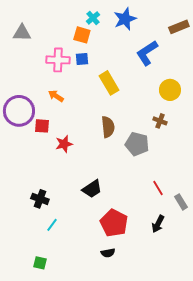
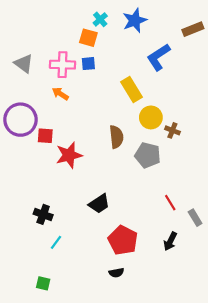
gray triangle: (22, 33) -> (24, 64), moved, turned 36
yellow rectangle: (109, 83) -> (131, 89), moved
yellow circle: (170, 90) -> (151, 117), moved
orange arrow: (56, 96) -> (60, 94), moved
red star: (64, 144) -> (69, 155), size x1.4

